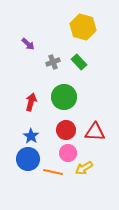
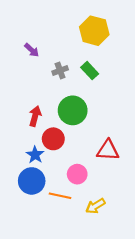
red circle: (66, 130) -> (53, 139), moved
yellow arrow: (84, 168) -> (95, 206), moved

